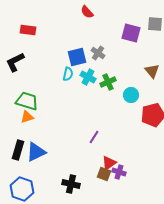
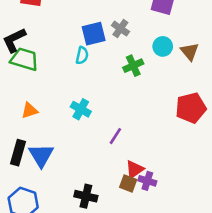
cyan cross: (88, 77) -> (81, 109), moved
cyan circle: (131, 95) -> (163, 46), moved
green trapezoid: (27, 101) -> (24, 59), moved
blue triangle: (36, 152) -> (41, 155), turned -35

